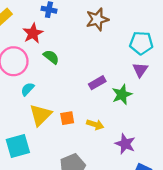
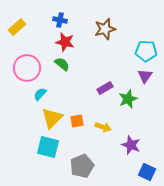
red star: (33, 33) -> (65, 42), moved, turned -30
cyan square: (18, 146) -> (48, 147), moved, turned 30

